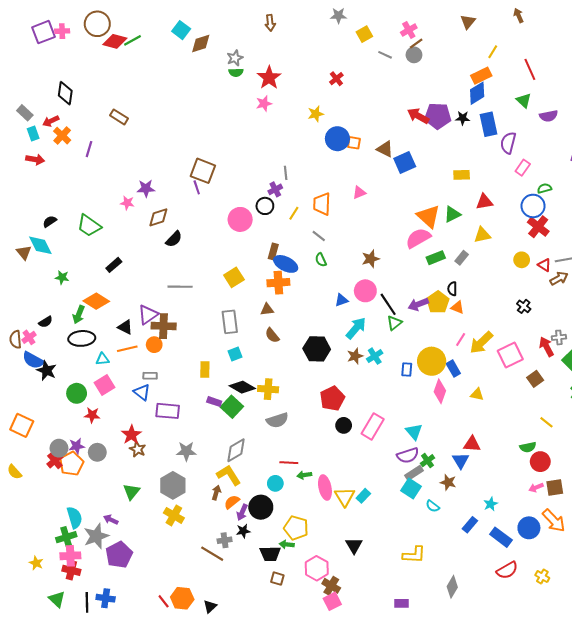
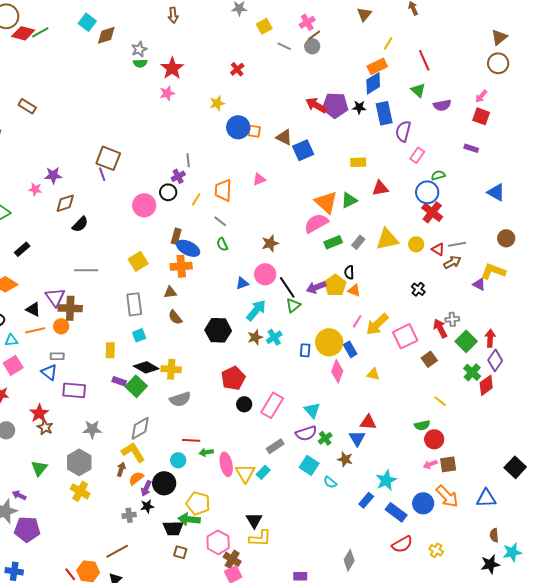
yellow triangle: (482, 235) -> (387, 239), moved, size x1.4
purple triangle: (148, 315) -> (55, 297), turned -30
gray rectangle: (414, 473) -> (275, 446), moved
cyan star: (491, 504) -> (386, 480), size x1.5
green arrow: (287, 544) -> (189, 519), size x1.5
brown line: (212, 554) -> (117, 551), moved, turned -60
purple pentagon: (119, 555) -> (27, 529), turned 30
yellow L-shape: (414, 555) -> (260, 538), moved

